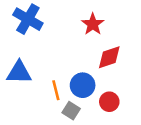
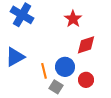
blue triangle: (19, 72) -> (15, 57), turned -30

